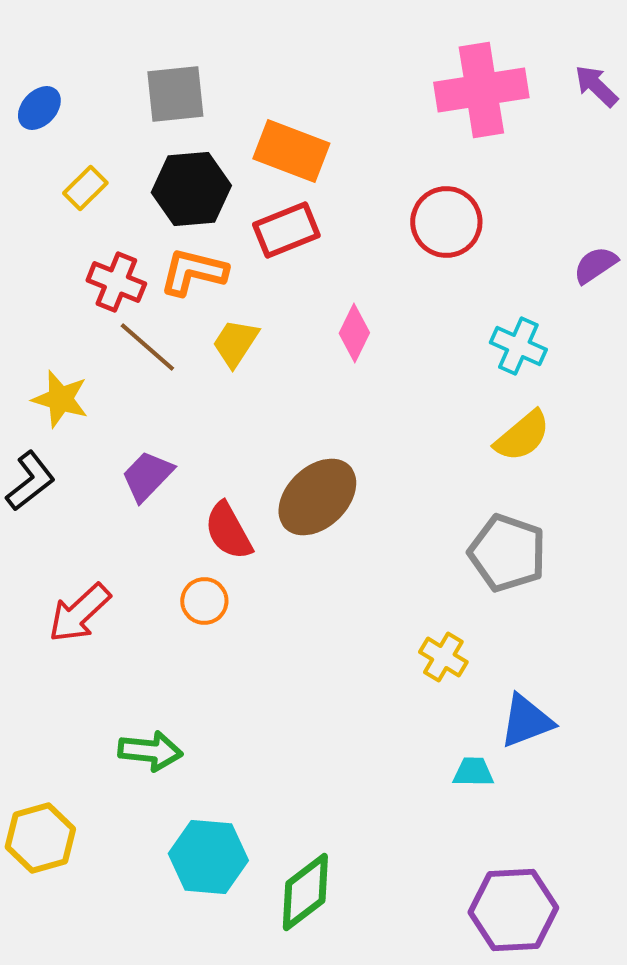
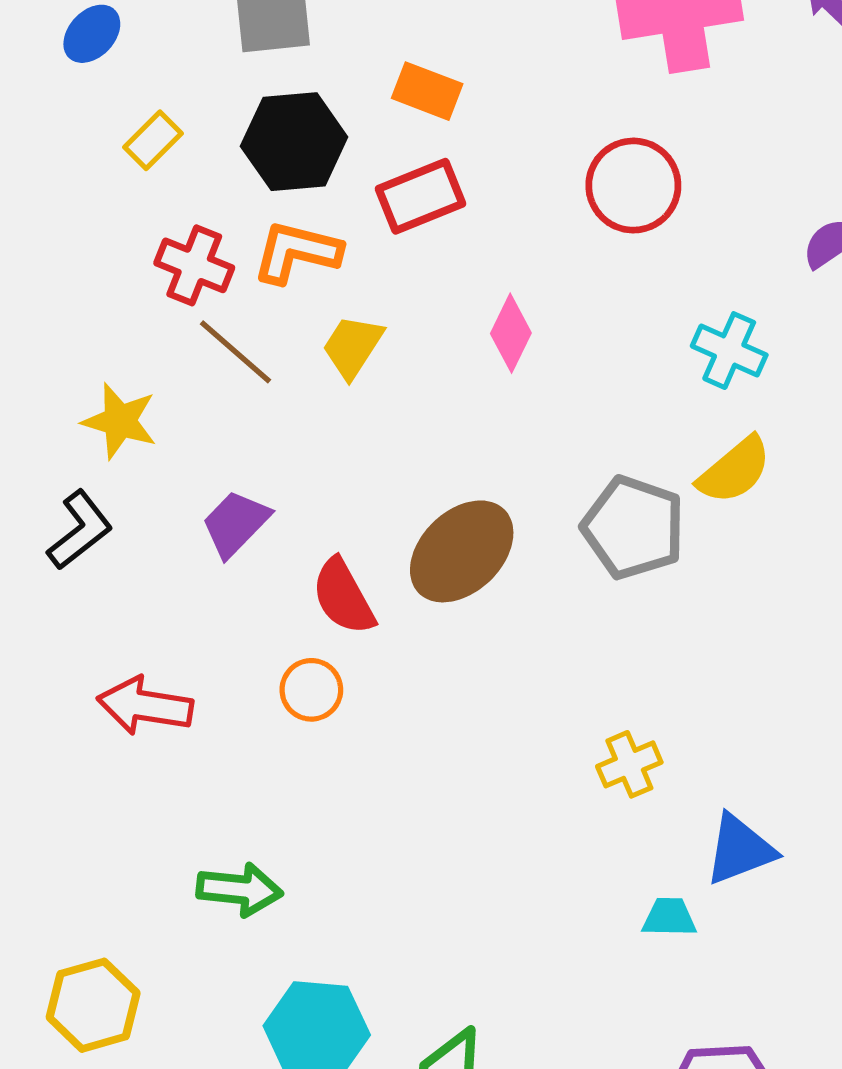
orange rectangle: (291, 151) -> (427, 91), size x0.7
gray pentagon: (507, 553) -> (633, 527), moved
red arrow: (79, 613) -> (145, 706), turned 52
yellow cross: (443, 657) -> (629, 764), turned 36

